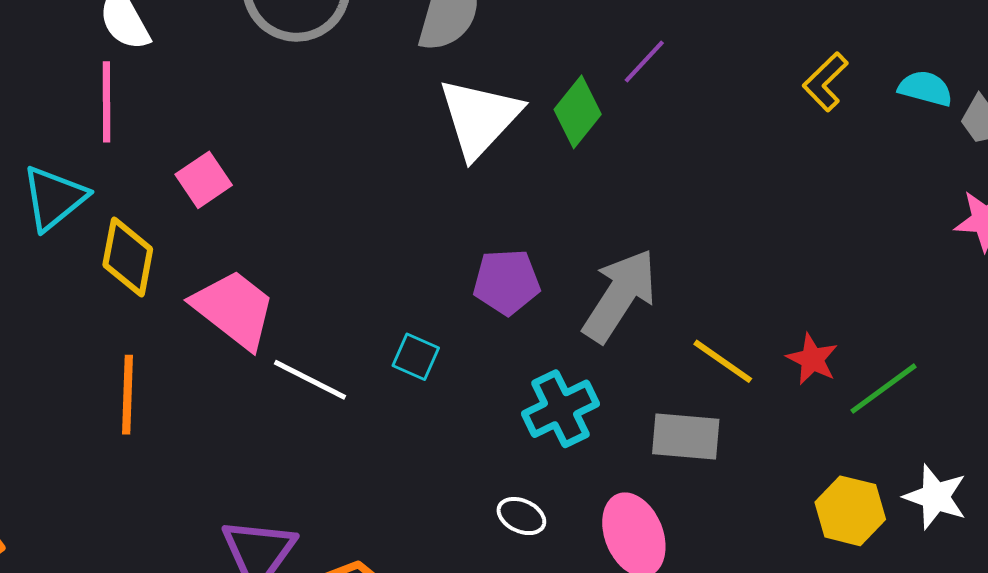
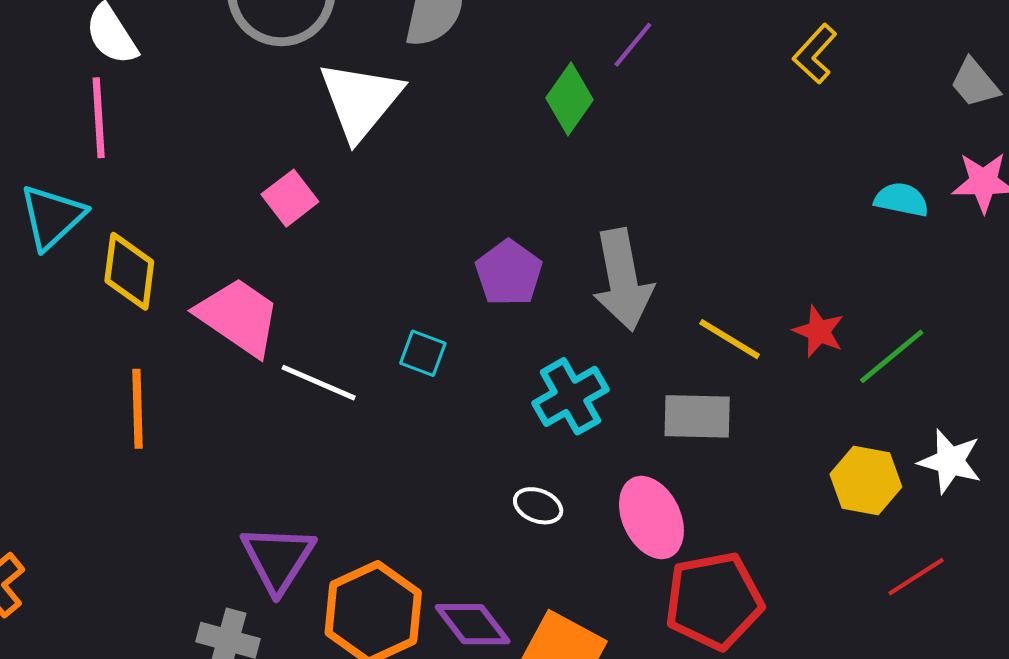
cyan semicircle: (925, 88) -> (901, 200), moved
white triangle: (480, 118) -> (360, 100), moved
pink square: (204, 180) -> (290, 198), moved
purple pentagon: (506, 282) -> (509, 273), turned -30
gray arrow: (620, 296) -> (623, 280), turned 140

